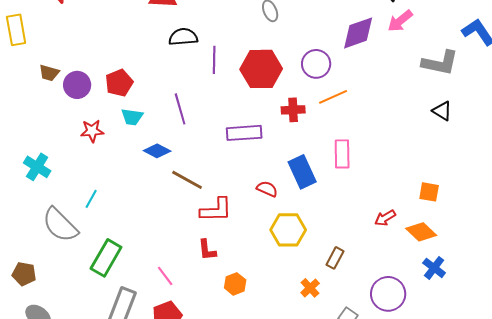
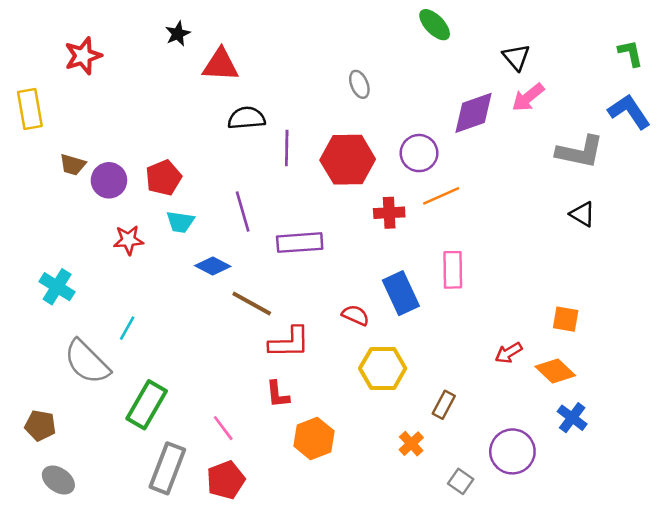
purple rectangle: (244, 133) -> (300, 243), moved
orange hexagon: (235, 284) -> (314, 438), size x1.4

